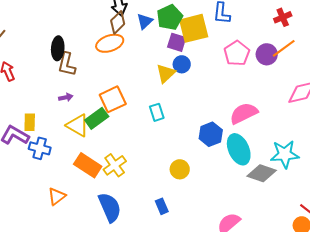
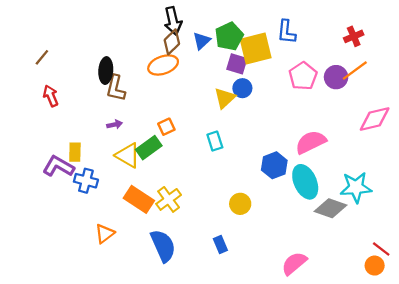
orange square: (113, 99) -> (166, 127), size x0.6

